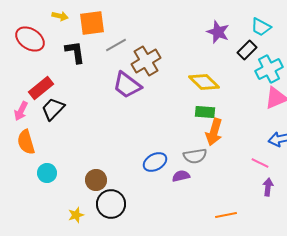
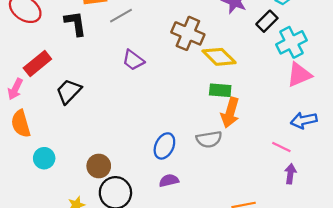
brown cross: (146, 61) -> (188, 33), moved, turned -36
purple trapezoid: (127, 85) -> (133, 60), size x0.7
black trapezoid: (53, 109) -> (69, 91), moved
blue ellipse: (155, 162) -> (164, 146), turned -35
purple semicircle: (181, 176) -> (169, 180), moved

